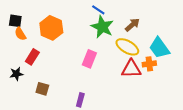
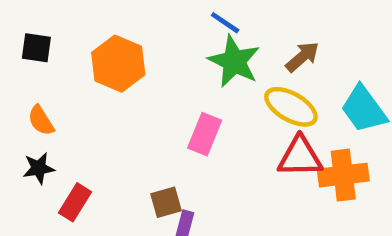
orange semicircle: (20, 34) -> (41, 120), moved
red rectangle: (32, 57) -> (75, 202), moved
orange cross: (149, 64) -> (343, 175), moved, size x1.5
brown square: (42, 89) -> (166, 202), moved, turned -32

